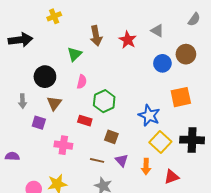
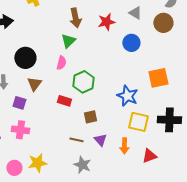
red star: (128, 40) -> (106, 22), turned 30
green triangle: (75, 54) -> (68, 41), moved
brown circle: (186, 54) -> (163, 23), moved
blue circle: (162, 63) -> (131, 43), moved
brown square: (111, 137) -> (90, 117), turned -32
yellow square: (160, 142) -> (138, 122), turned -30
pink cross: (63, 145) -> (20, 130), moved

